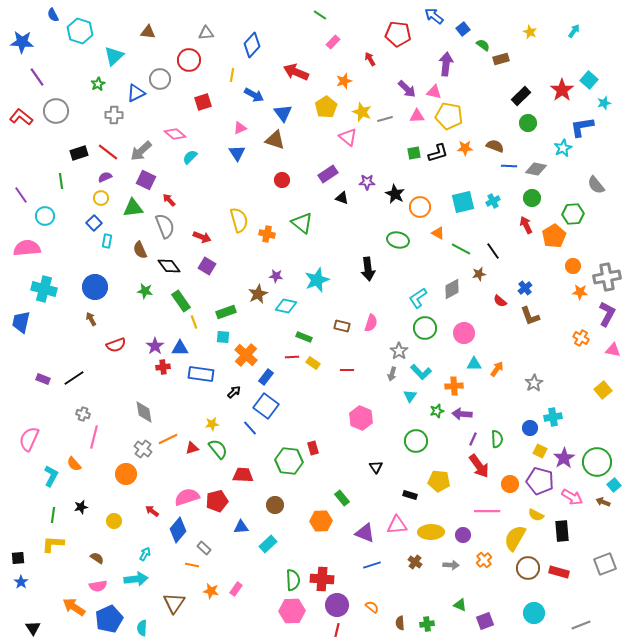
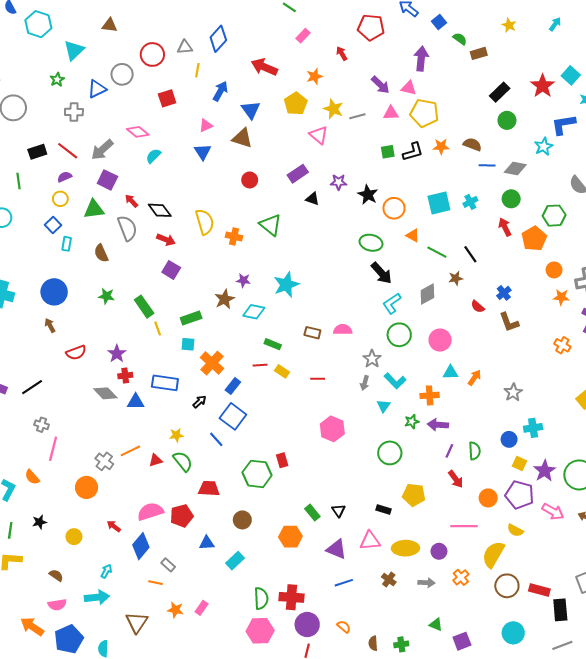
gray triangle: (206, 33) -> (185, 47), moved
blue arrow: (254, 95) -> (220, 91), turned -90
black diamond: (169, 266) -> (160, 210), moved
black arrow: (368, 269) -> (381, 273), moved, turned -35
pink semicircle: (371, 323) -> (343, 330), turned -108
blue triangle: (180, 348) -> (136, 402), moved
gray diamond: (144, 412) -> (105, 393), moved, turned -35
red arrow: (479, 466) -> (456, 479), size x0.7
black triangle: (376, 467) -> (339, 510), moved
black rectangle: (562, 531) -> (560, 610), moved

